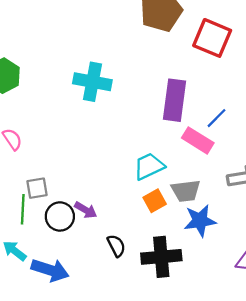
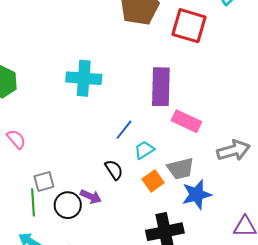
blue line: (216, 118) -> (124, 130), moved
cyan trapezoid: (149, 166) -> (144, 150), size x0.7
black semicircle: (116, 246) -> (114, 170), moved

